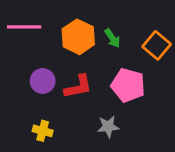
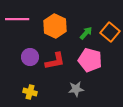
green arrow: (112, 38) -> (86, 33), moved, turned -104

